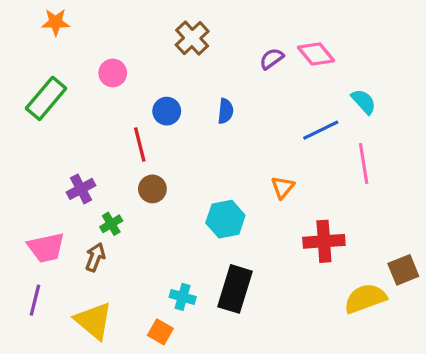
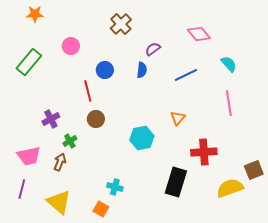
purple semicircle: (272, 59) -> (153, 49), moved
blue line: (321, 130) -> (186, 75), moved
black rectangle: (235, 289) -> (176, 182), moved

